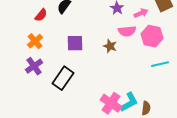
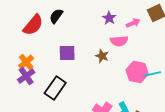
red semicircle: (41, 15) -> (33, 25), size x1.6
pink hexagon: (152, 36) -> (137, 72), moved
orange cross: (35, 41) -> (26, 62), moved

